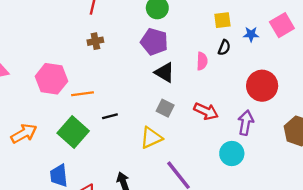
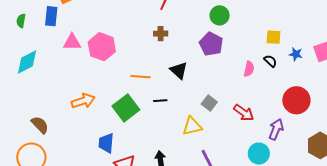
black semicircle: (224, 48) -> (270, 61), turned -80
black triangle: (165, 72) -> (179, 70), moved
pink hexagon: (51, 79) -> (102, 47), moved

